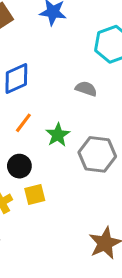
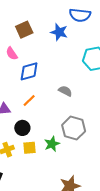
gray semicircle: (86, 89) -> (65, 91), moved
green star: (58, 135) -> (52, 144), moved

